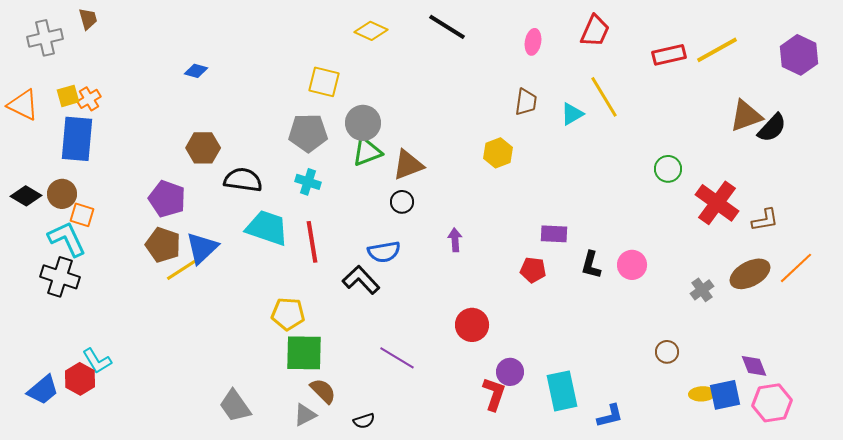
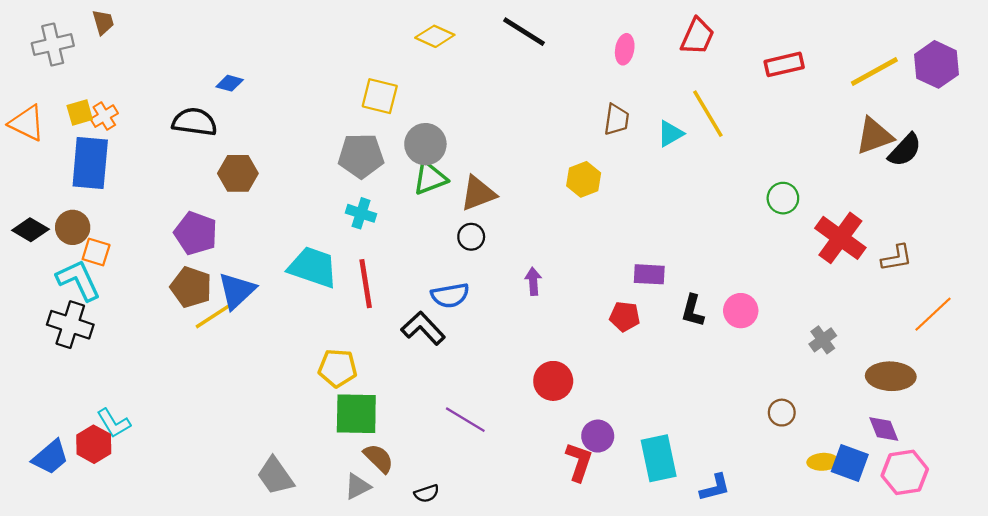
yellow line: (717, 50) -> (874, 71), moved
black semicircle: (243, 180) -> (195, 122), moved
brown ellipse: (750, 274) -> (891, 376), moved, turned 30
blue square: (725, 395) -> (850, 463), turned 32

